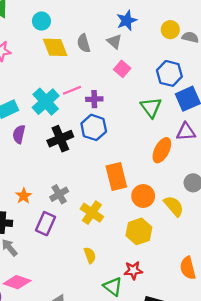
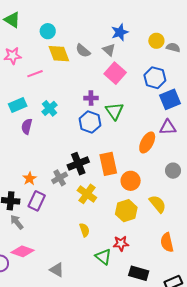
gray semicircle: (84, 43) -> (83, 51), turned -35
pink square: (122, 69) -> (115, 73), size x1.5
pink line: (72, 90) -> (35, 74), moved
cyan cross: (46, 102) -> (50, 108), moved, size x0.7
green triangle: (151, 107) -> (114, 111), moved
black cross: (60, 139) -> (78, 164), moved
yellow semicircle: (174, 206) -> (158, 204), moved
purple rectangle: (45, 224) -> (37, 201), moved

